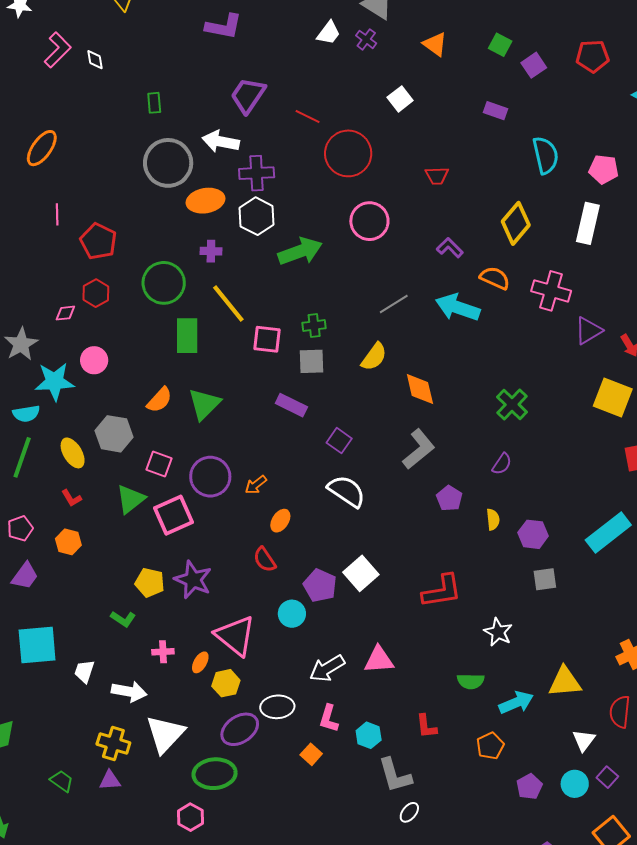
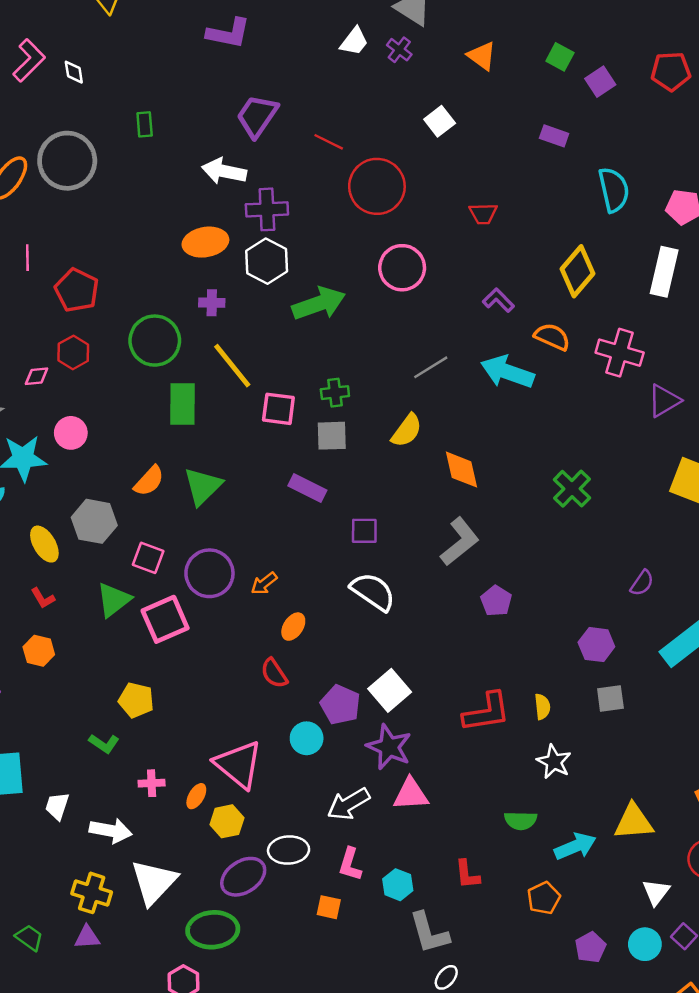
gray circle: (168, 163) -> (67, 161), moved
purple square: (339, 441) -> (364, 531), turned -35
purple semicircle: (502, 464) -> (642, 583), moved
yellow semicircle: (493, 519) -> (542, 707), moved
purple star: (193, 580) -> (389, 747), moved
orange square: (311, 754) -> (329, 907), turned -30

